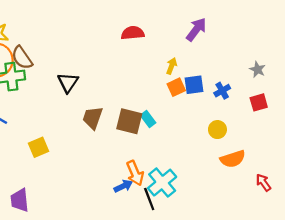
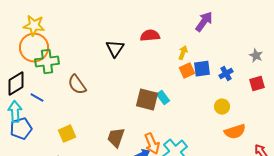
red semicircle: (133, 33) -> (150, 36), moved
brown semicircle: (22, 58) -> (77, 85), moved
black triangle: (68, 82) -> (115, 49), moved
brown trapezoid: (93, 118) -> (116, 138), moved
yellow square: (38, 147) -> (67, 134), moved

